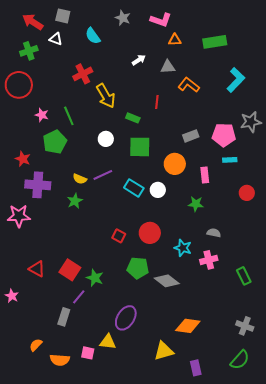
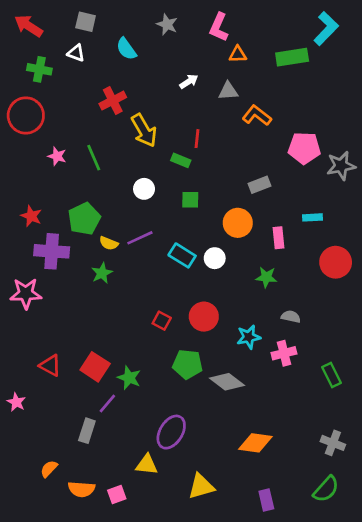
pink L-shape: (161, 20) -> (219, 27), turned 95
red arrow: (33, 22) -> (29, 26), moved
green cross: (29, 51) -> (39, 69), turned 30
cyan L-shape: (236, 80) -> (326, 29), moved
red line: (157, 102) -> (197, 139), moved
pink pentagon: (224, 135) -> (304, 148), moved
green pentagon: (55, 142) -> (84, 219), moved
green square: (140, 147) -> (190, 200), size x0.6
red circle: (247, 193) -> (336, 262), size x1.5
cyan star: (183, 248) -> (249, 337), turned -30
yellow triangle: (164, 351) -> (201, 486), moved
pink square: (88, 353) -> (117, 495), moved, turned -32

